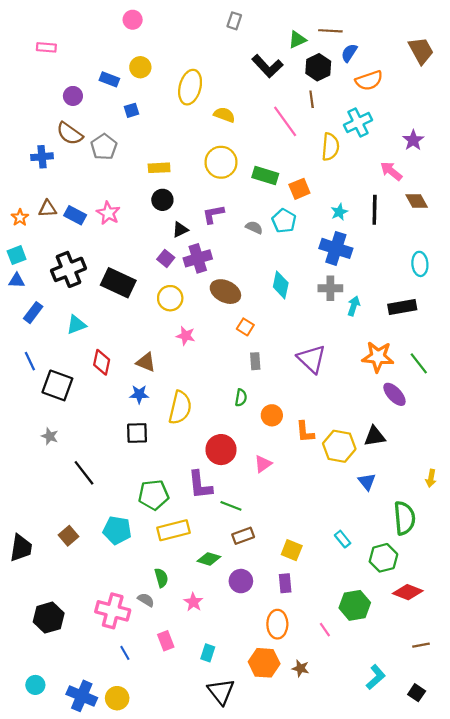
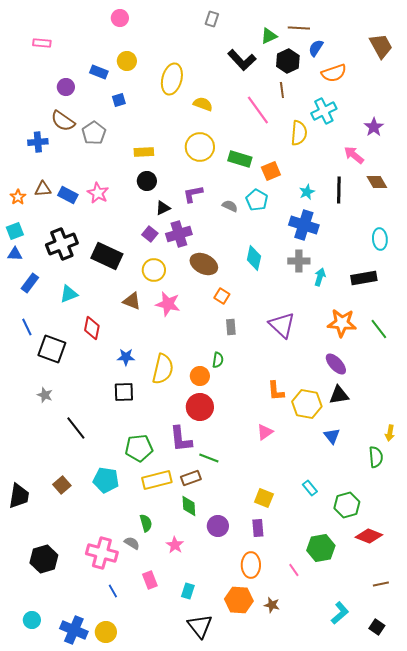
pink star: (186, 336) -> (168, 304), size x1.4
brown triangle: (146, 362) -> (132, 301), moved
purple ellipse: (394, 394) -> (336, 364), moved
orange circle: (272, 415) -> (200, 376), moved
pink triangle: (263, 464) -> (265, 432), moved
green semicircle: (404, 518) -> (376, 457), moved, size x0.7
brown rectangle: (243, 536) -> (191, 478), moved
green diamond: (209, 559) -> (189, 506), turned 70

